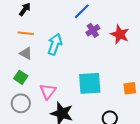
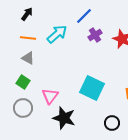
cyan arrow: (55, 44) -> (57, 34), moved, turned 30
cyan square: (90, 83) -> (92, 88), turned 30

